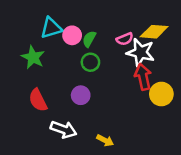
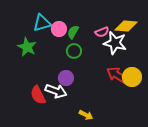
red arrow: (143, 77) -> (117, 75), moved, turned -45
red semicircle: (38, 100) -> (38, 95), moved
white arrow: (64, 129) -> (56, 91), moved

